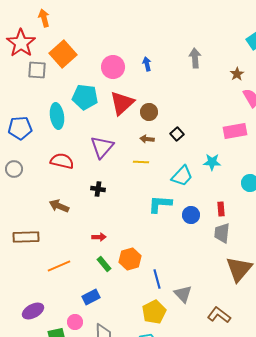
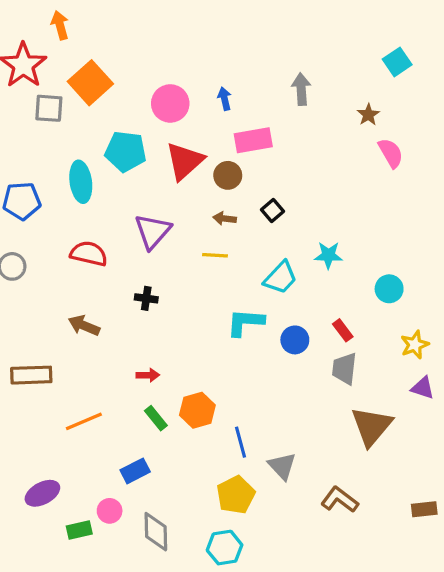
pink rectangle: (235, 131) -> (253, 140), moved
red rectangle: (221, 209) -> (343, 330), turned -32

